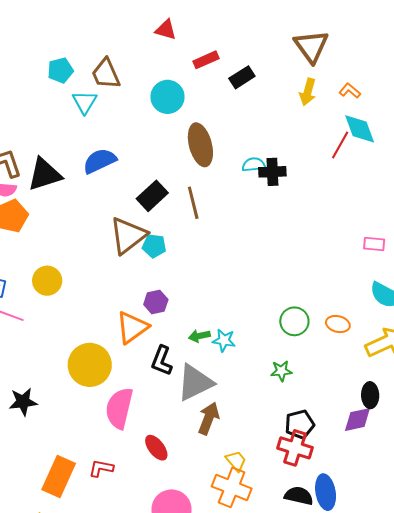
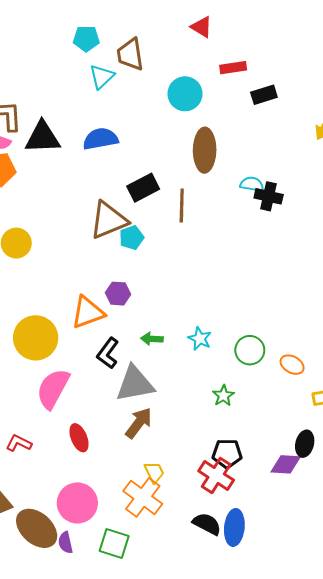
cyan pentagon: (154, 246) -> (132, 238), turned 30
cyan star: (224, 340) -> (200, 339), moved
green star: (281, 371) -> (223, 396), turned 30

